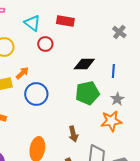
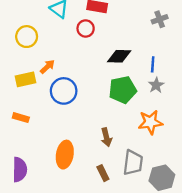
gray cross: (119, 32) -> (160, 19), turned 32
red circle: (45, 44) -> (86, 28), moved
gray star: (117, 99) -> (156, 85), moved

